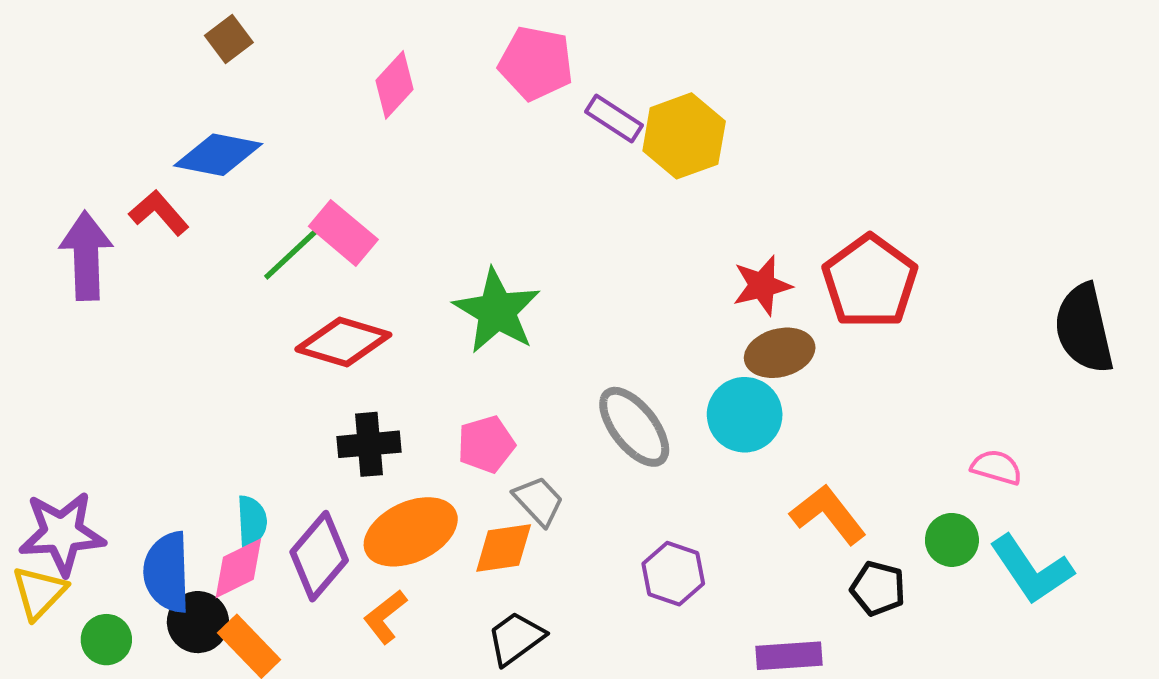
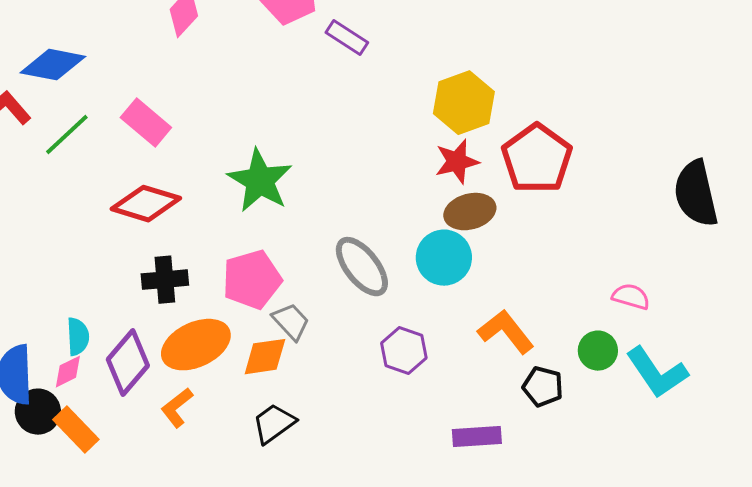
yellow hexagon: (684, 136) -> (464, 103), moved
green line: (292, 253) -> (67, 135), moved
pink pentagon: (486, 444) -> (252, 280), size x1.4
pink diamond: (238, 568) -> (68, 372), size x0.7
purple hexagon: (673, 574) -> (404, 351), moved

